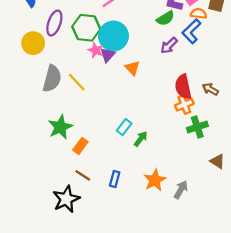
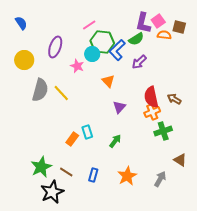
purple ellipse: (54, 23) -> (55, 47), moved
green hexagon: (86, 28) -> (102, 42), moved
blue L-shape: (191, 31) -> (117, 50), moved
cyan circle: (113, 36) -> (92, 54), size x0.6
purple triangle: (108, 55) -> (119, 107), moved
green star: (60, 127) -> (41, 167), moved
cyan rectangle: (124, 127) -> (87, 132), moved, turned -56
orange rectangle: (80, 146) -> (72, 139), moved
gray arrow: (181, 190) -> (160, 179), moved

